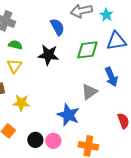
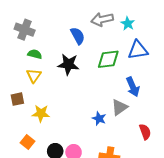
gray triangle: (89, 92) -> (120, 107), moved
blue star: (68, 115) -> (99, 118), moved, size x0.6

